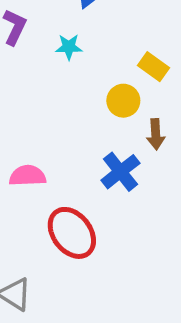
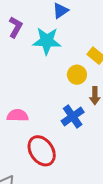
cyan star: (69, 47) -> (47, 41), size x1.8

